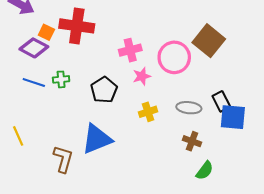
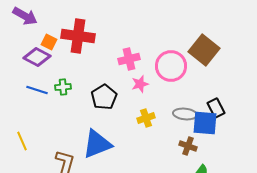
blue square: (233, 117) -> (205, 123), moved

